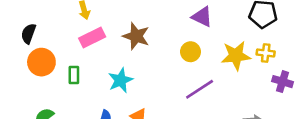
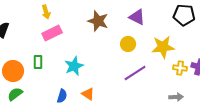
brown star: (136, 36) -> (98, 21), moved
yellow cross: (266, 53) -> (180, 68), moved
orange circle: (41, 62) -> (13, 71), moved

